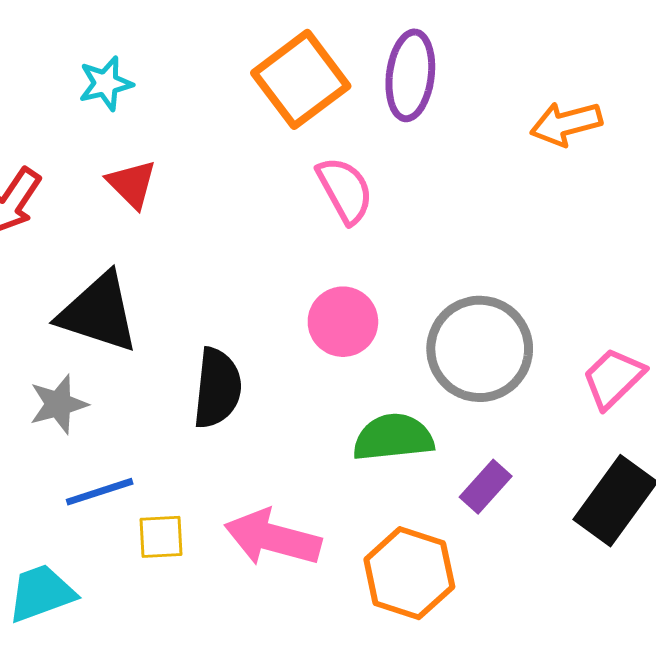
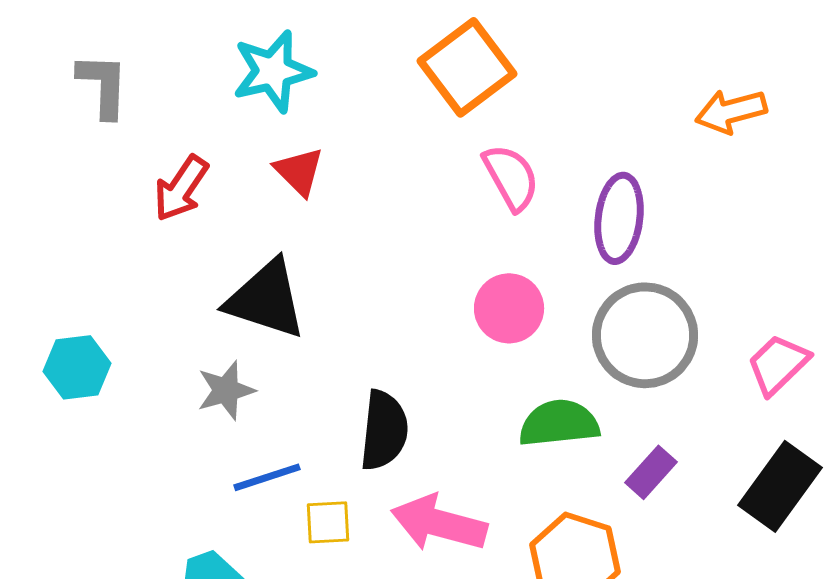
purple ellipse: (410, 75) -> (619, 218), moved
cyan star: (106, 83) -> (273, 71), size x1.5
black semicircle: (217, 388) -> (384, 430), moved

